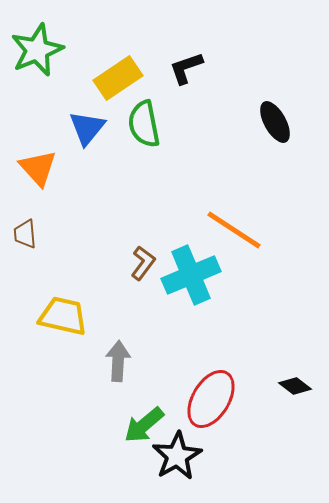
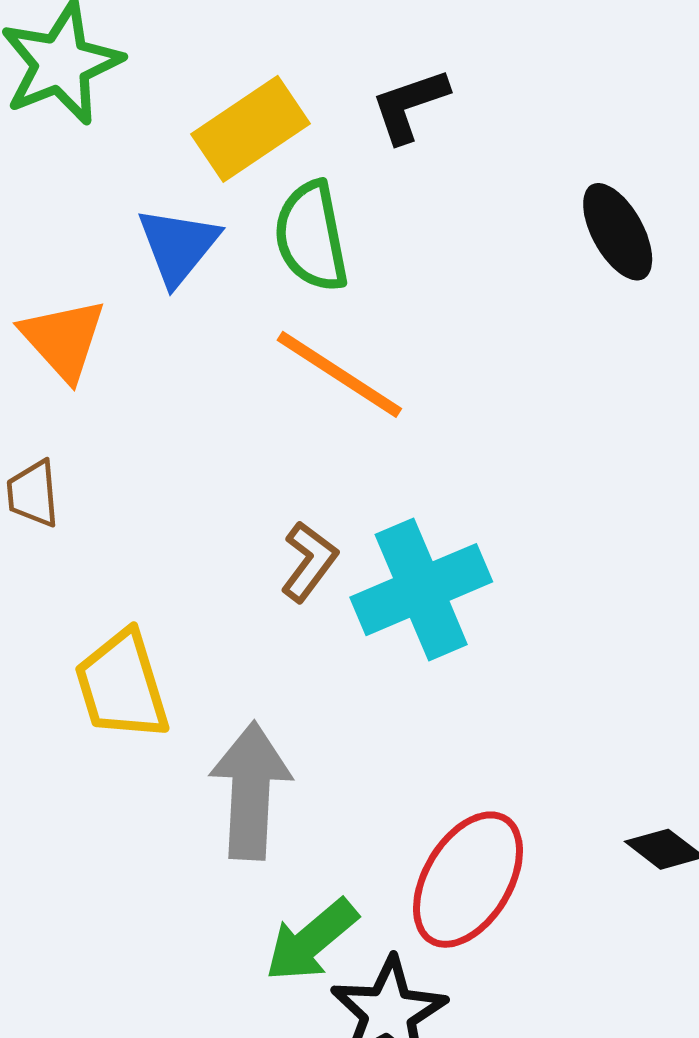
orange line: (234, 230) -> (339, 374), moved
yellow trapezoid: (63, 316) -> (122, 685), turned -120
gray arrow: (118, 361) -> (251, 791), size x1.4

